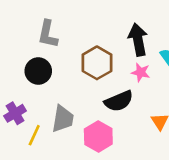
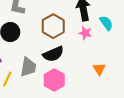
black semicircle: (119, 101) -> (53, 54), moved

